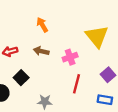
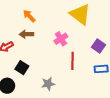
brown arrow: (41, 51) -> (26, 34), moved

